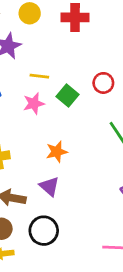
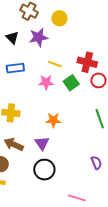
red cross: (75, 17) -> (87, 62), moved
black circle: (44, 231) -> (44, 170), moved

